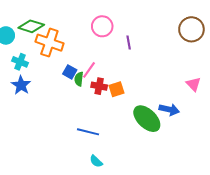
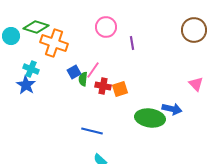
cyan cross: (20, 62) -> (31, 69), moved
blue square: (70, 72) -> (74, 72), turned 32
green ellipse: (147, 119) -> (150, 118), turned -36

